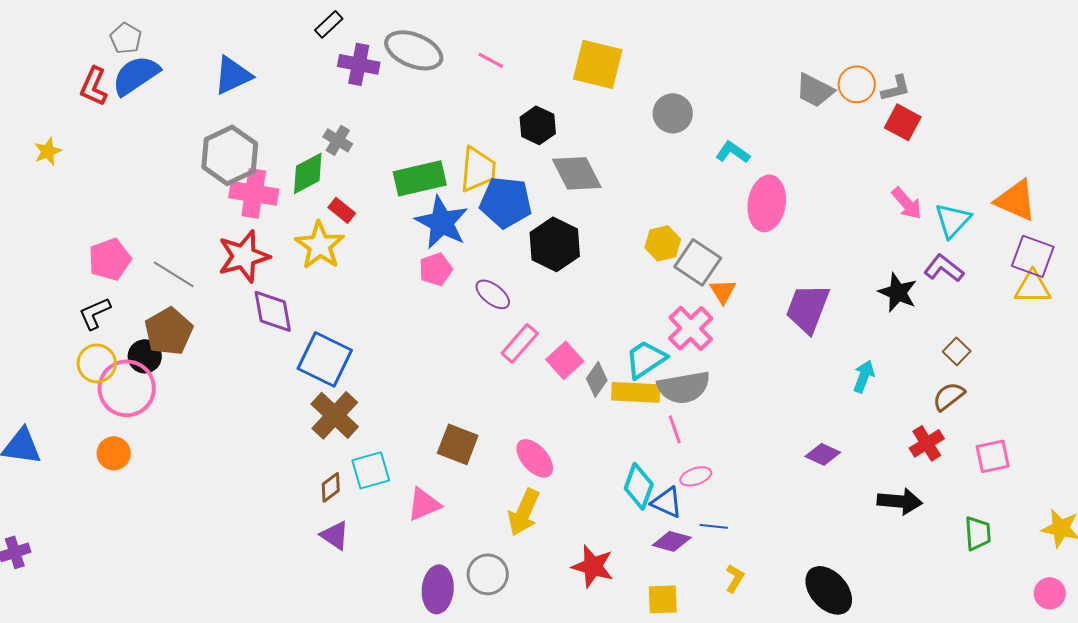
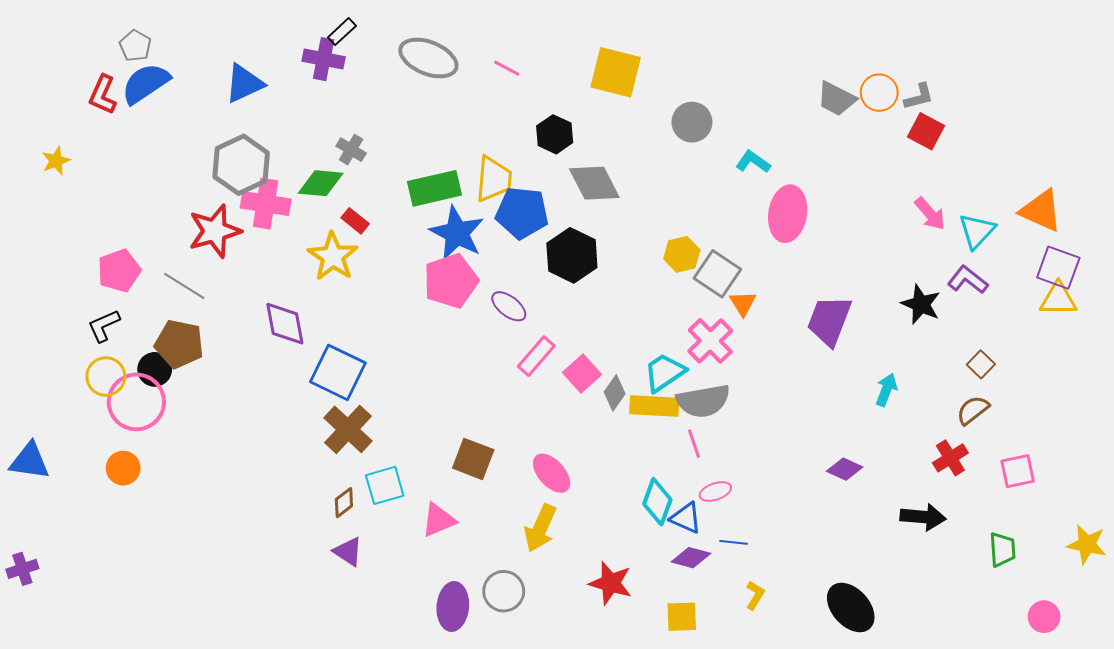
purple cross: (359, 64) -> (324, 59), moved
green diamond: (308, 173) -> (321, 183), turned 33
red star: (244, 256) -> (215, 231), moved
pink pentagon: (436, 269) -> (451, 281), size x1.6
brown pentagon: (169, 331) -> (179, 344), turned -30
pink circle: (1050, 593) -> (1044, 617), moved

